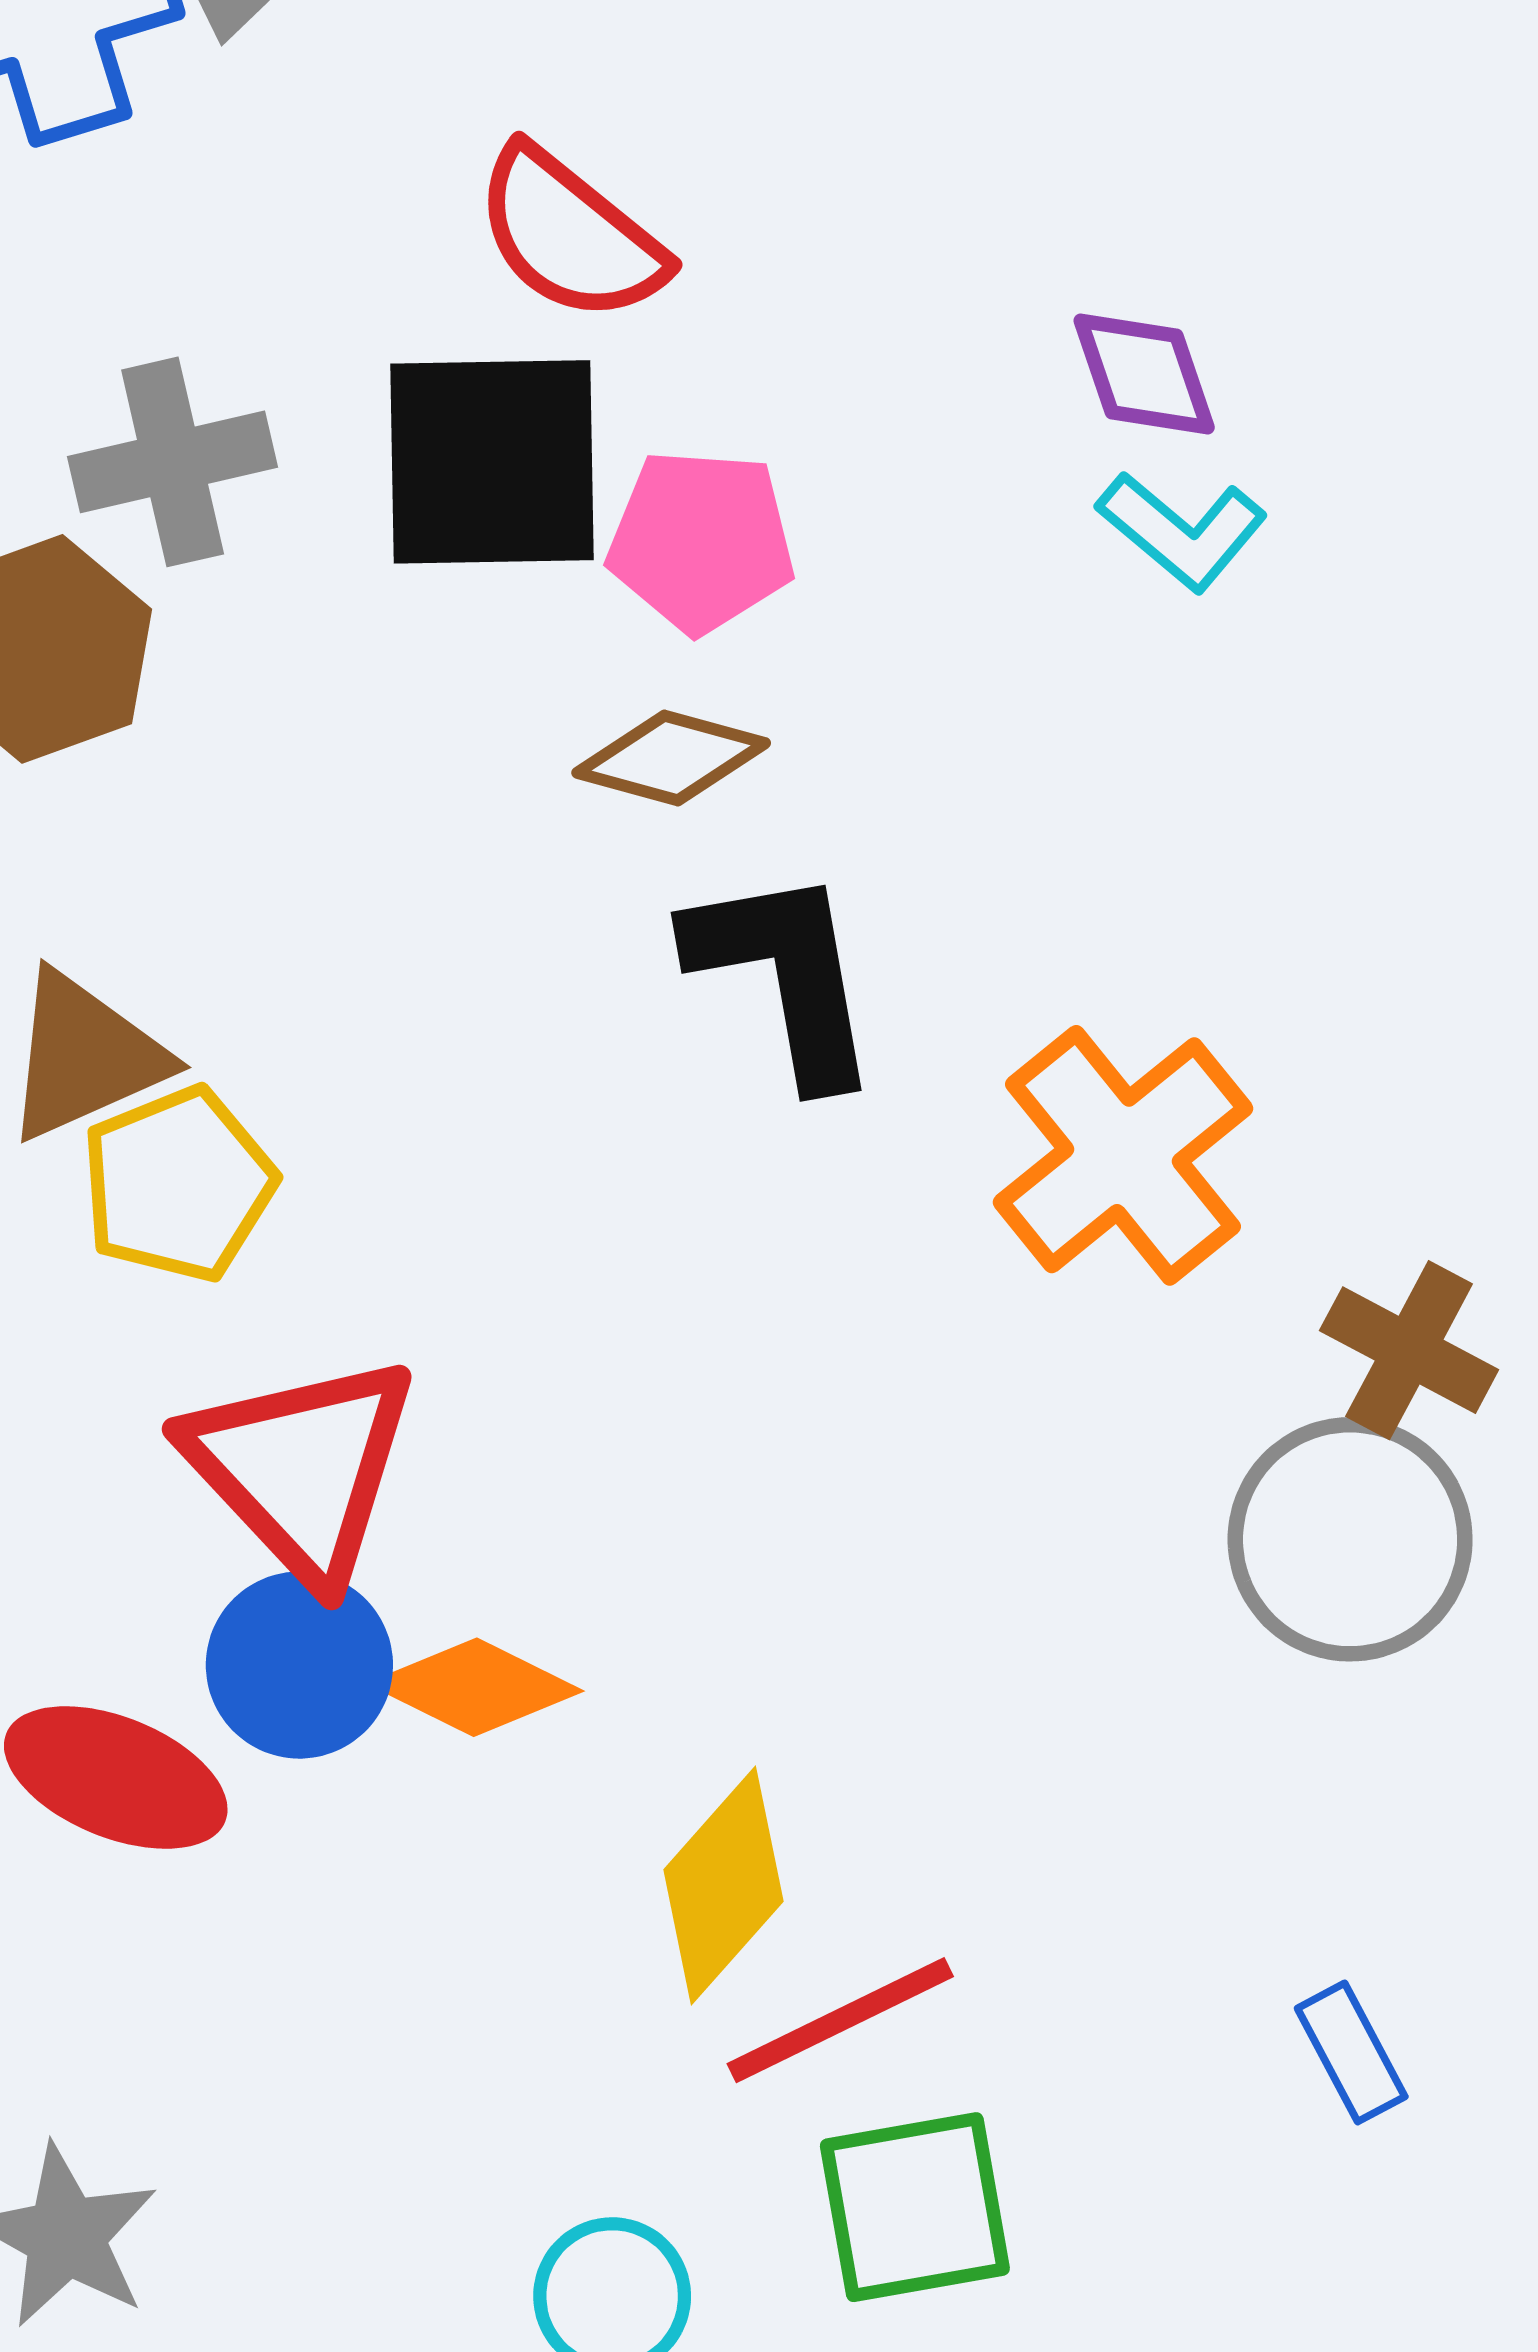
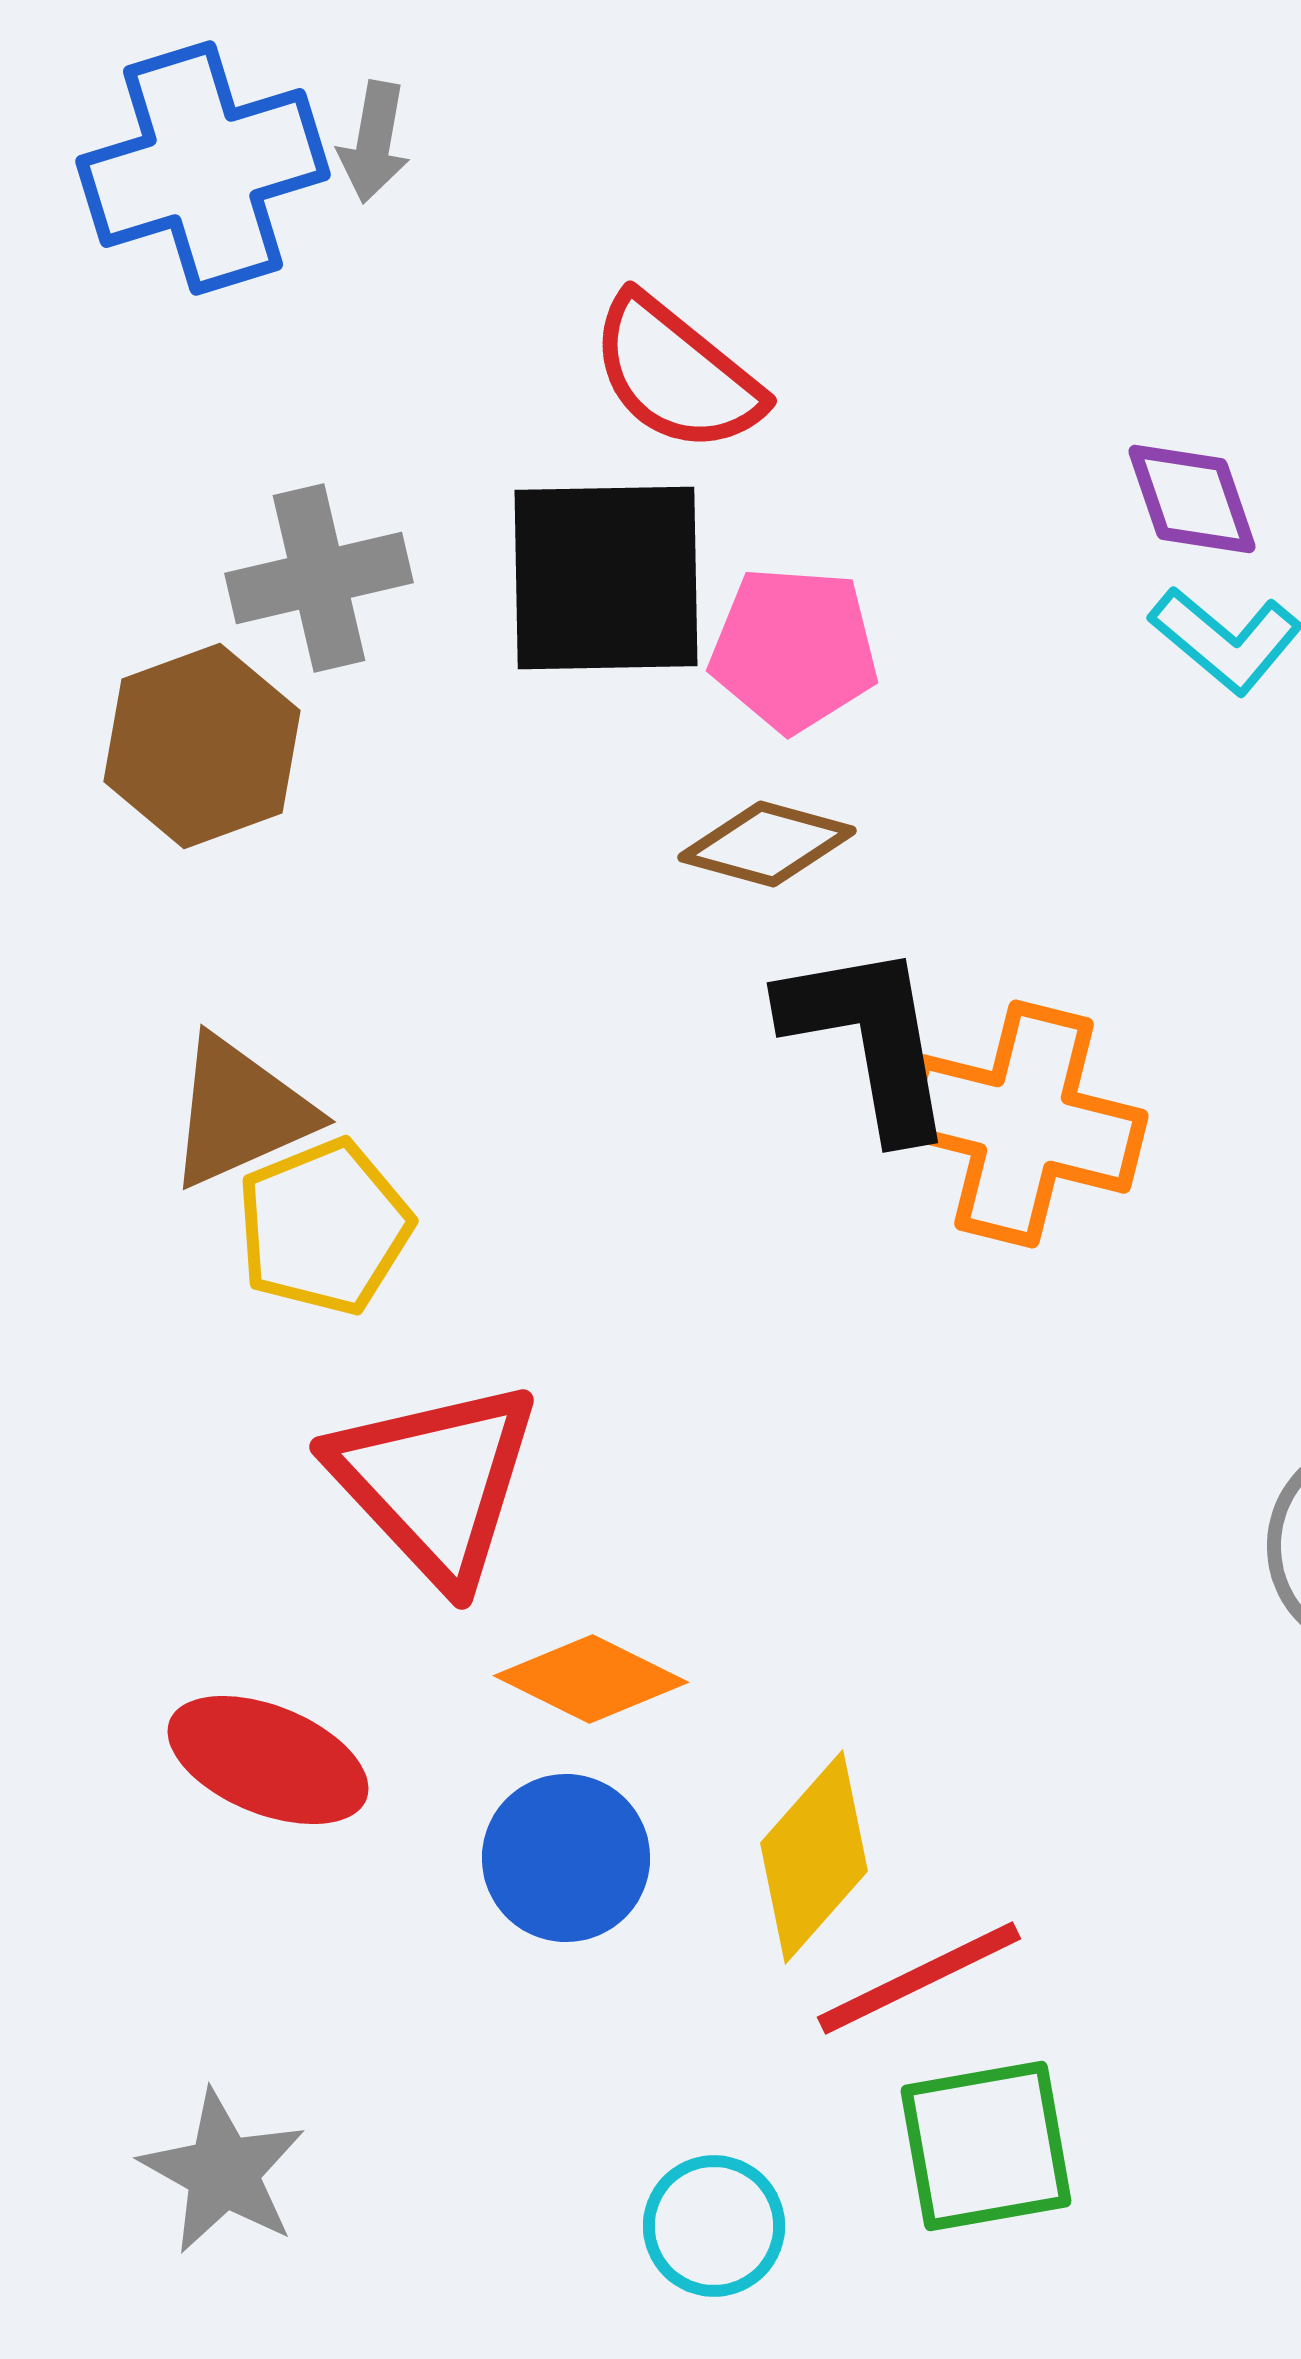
orange cross: (1123, 1155) -> (1024, 1124), moved, turned -37
blue circle: (299, 1665) -> (566, 1858), moved

